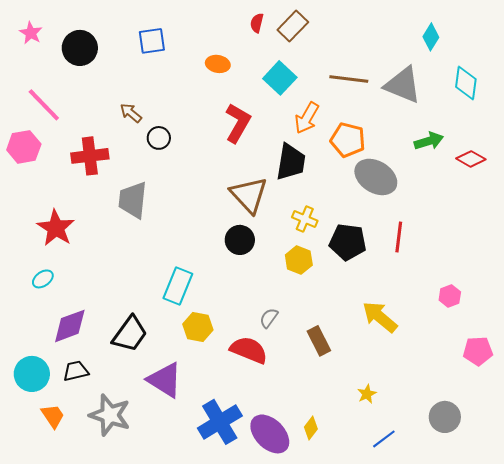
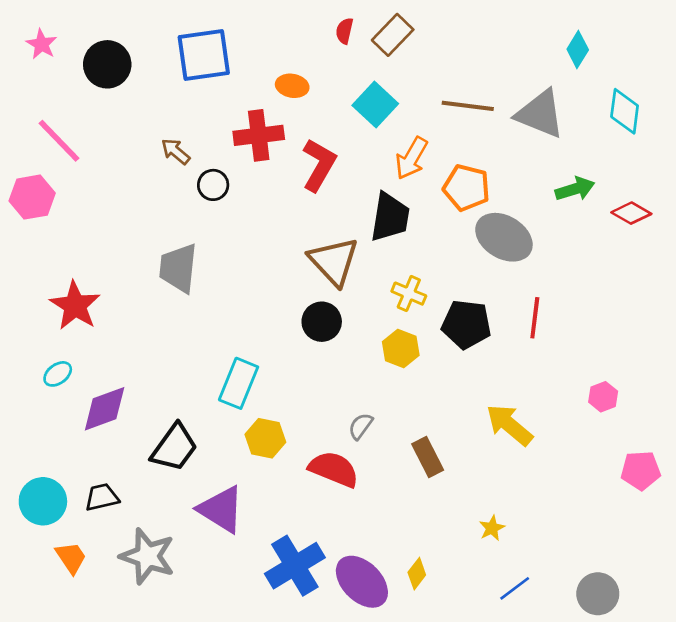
blue square: (152, 41) -> (204, 55), size x1.5
red cross: (90, 156) -> (259, 135), moved
purple diamond: (70, 326) -> (105, 409), moved
gray circle: (445, 417) -> (598, 594), moved

